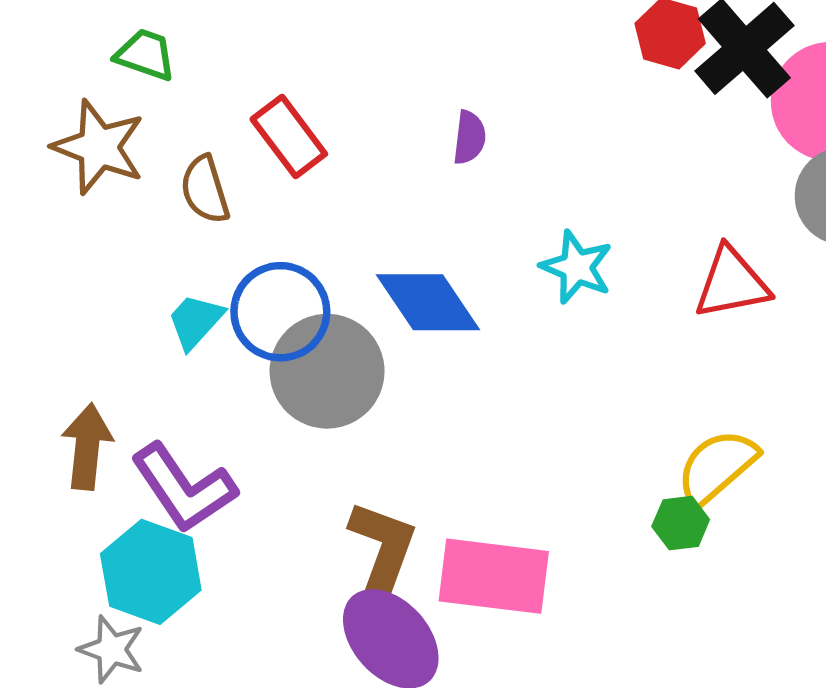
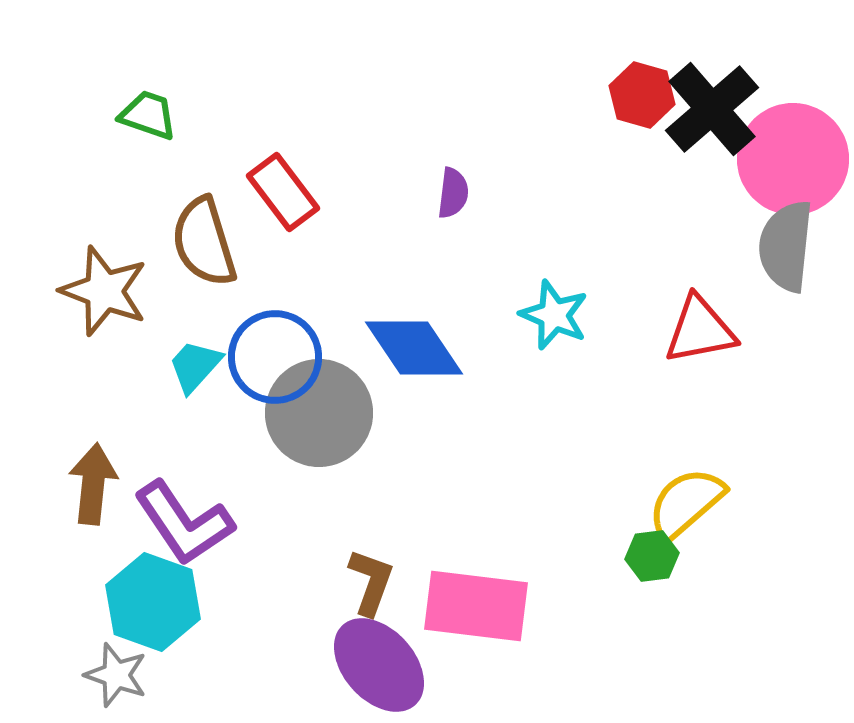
brown star: (99, 147) -> (104, 291), moved
brown semicircle: (205, 190) -> (204, 242), size x1.4
brown L-shape: (382, 551) -> (371, 582), size x0.7

